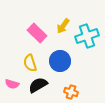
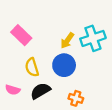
yellow arrow: (63, 26) -> (67, 41), moved
pink rectangle: (37, 33) -> (21, 35), moved

